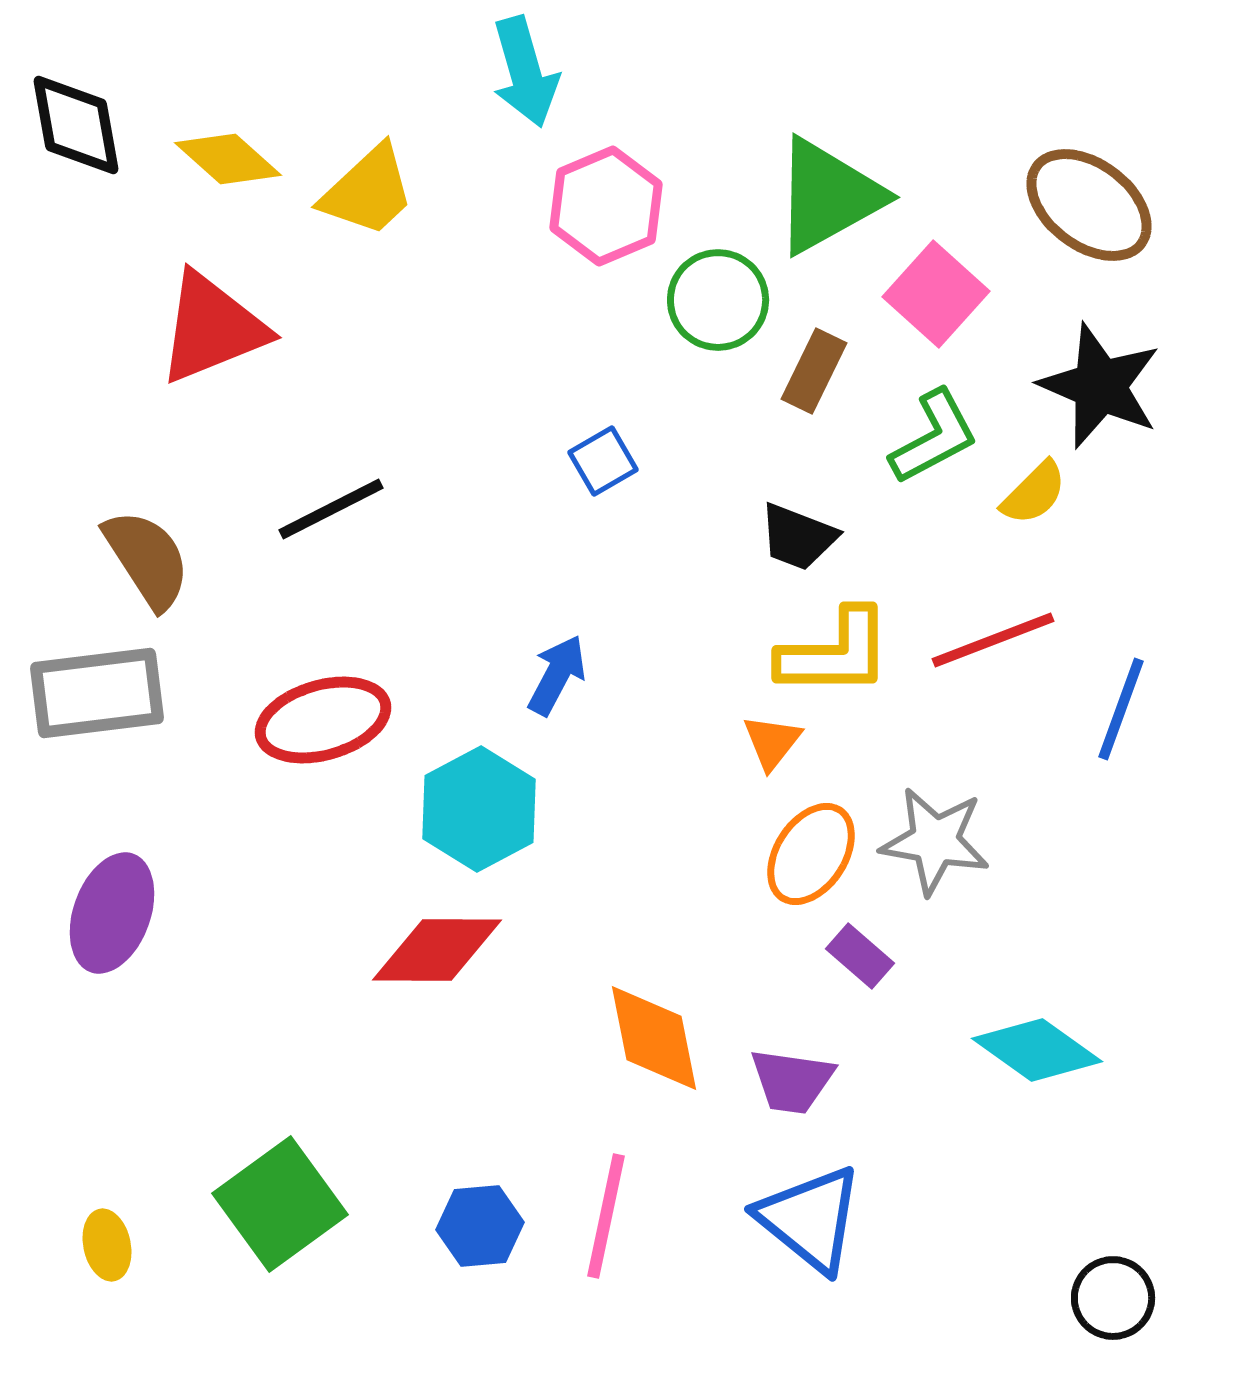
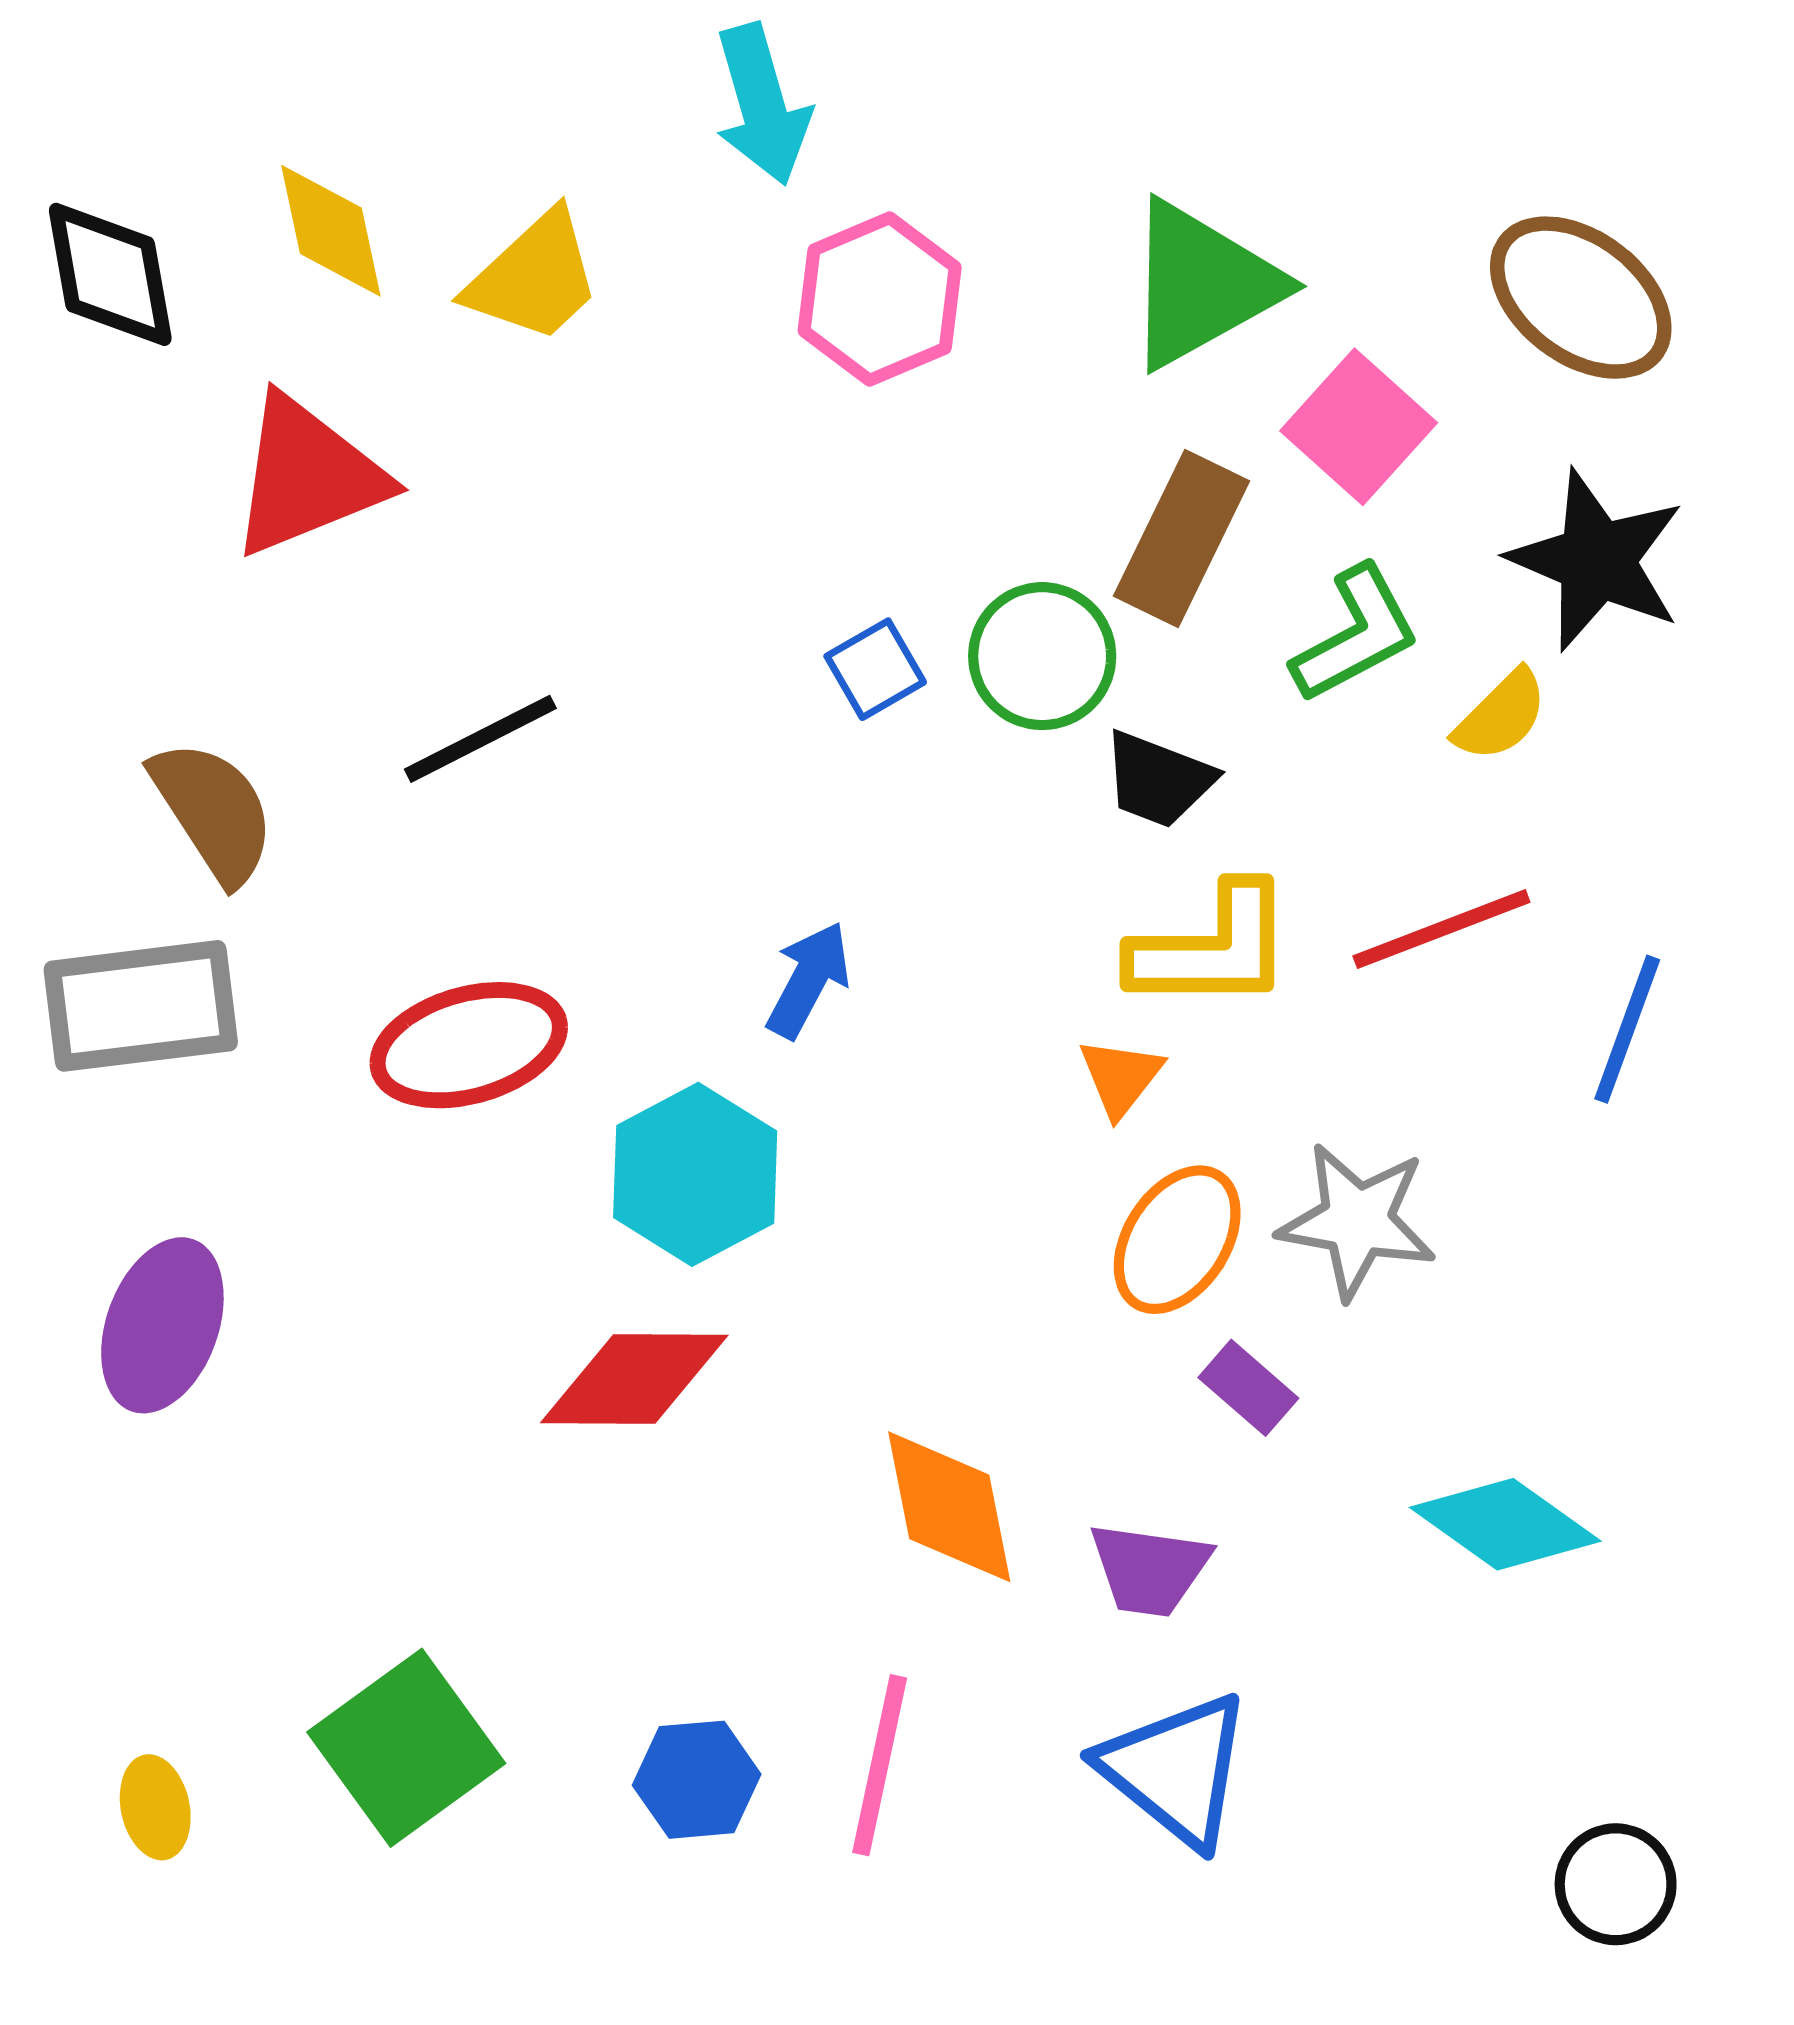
black diamond: (76, 125) -> (110, 274), moved
yellow diamond: (228, 159) -> (331, 231), turned 36
green circle: (718, 300) -> (1042, 656), moved
brown rectangle: (814, 371) -> (1182, 539), size x1.4

